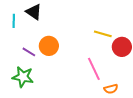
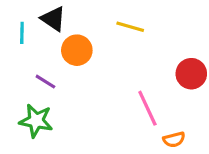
yellow line: (103, 34) -> (130, 27), moved
orange circle: (49, 46) -> (77, 50), moved

